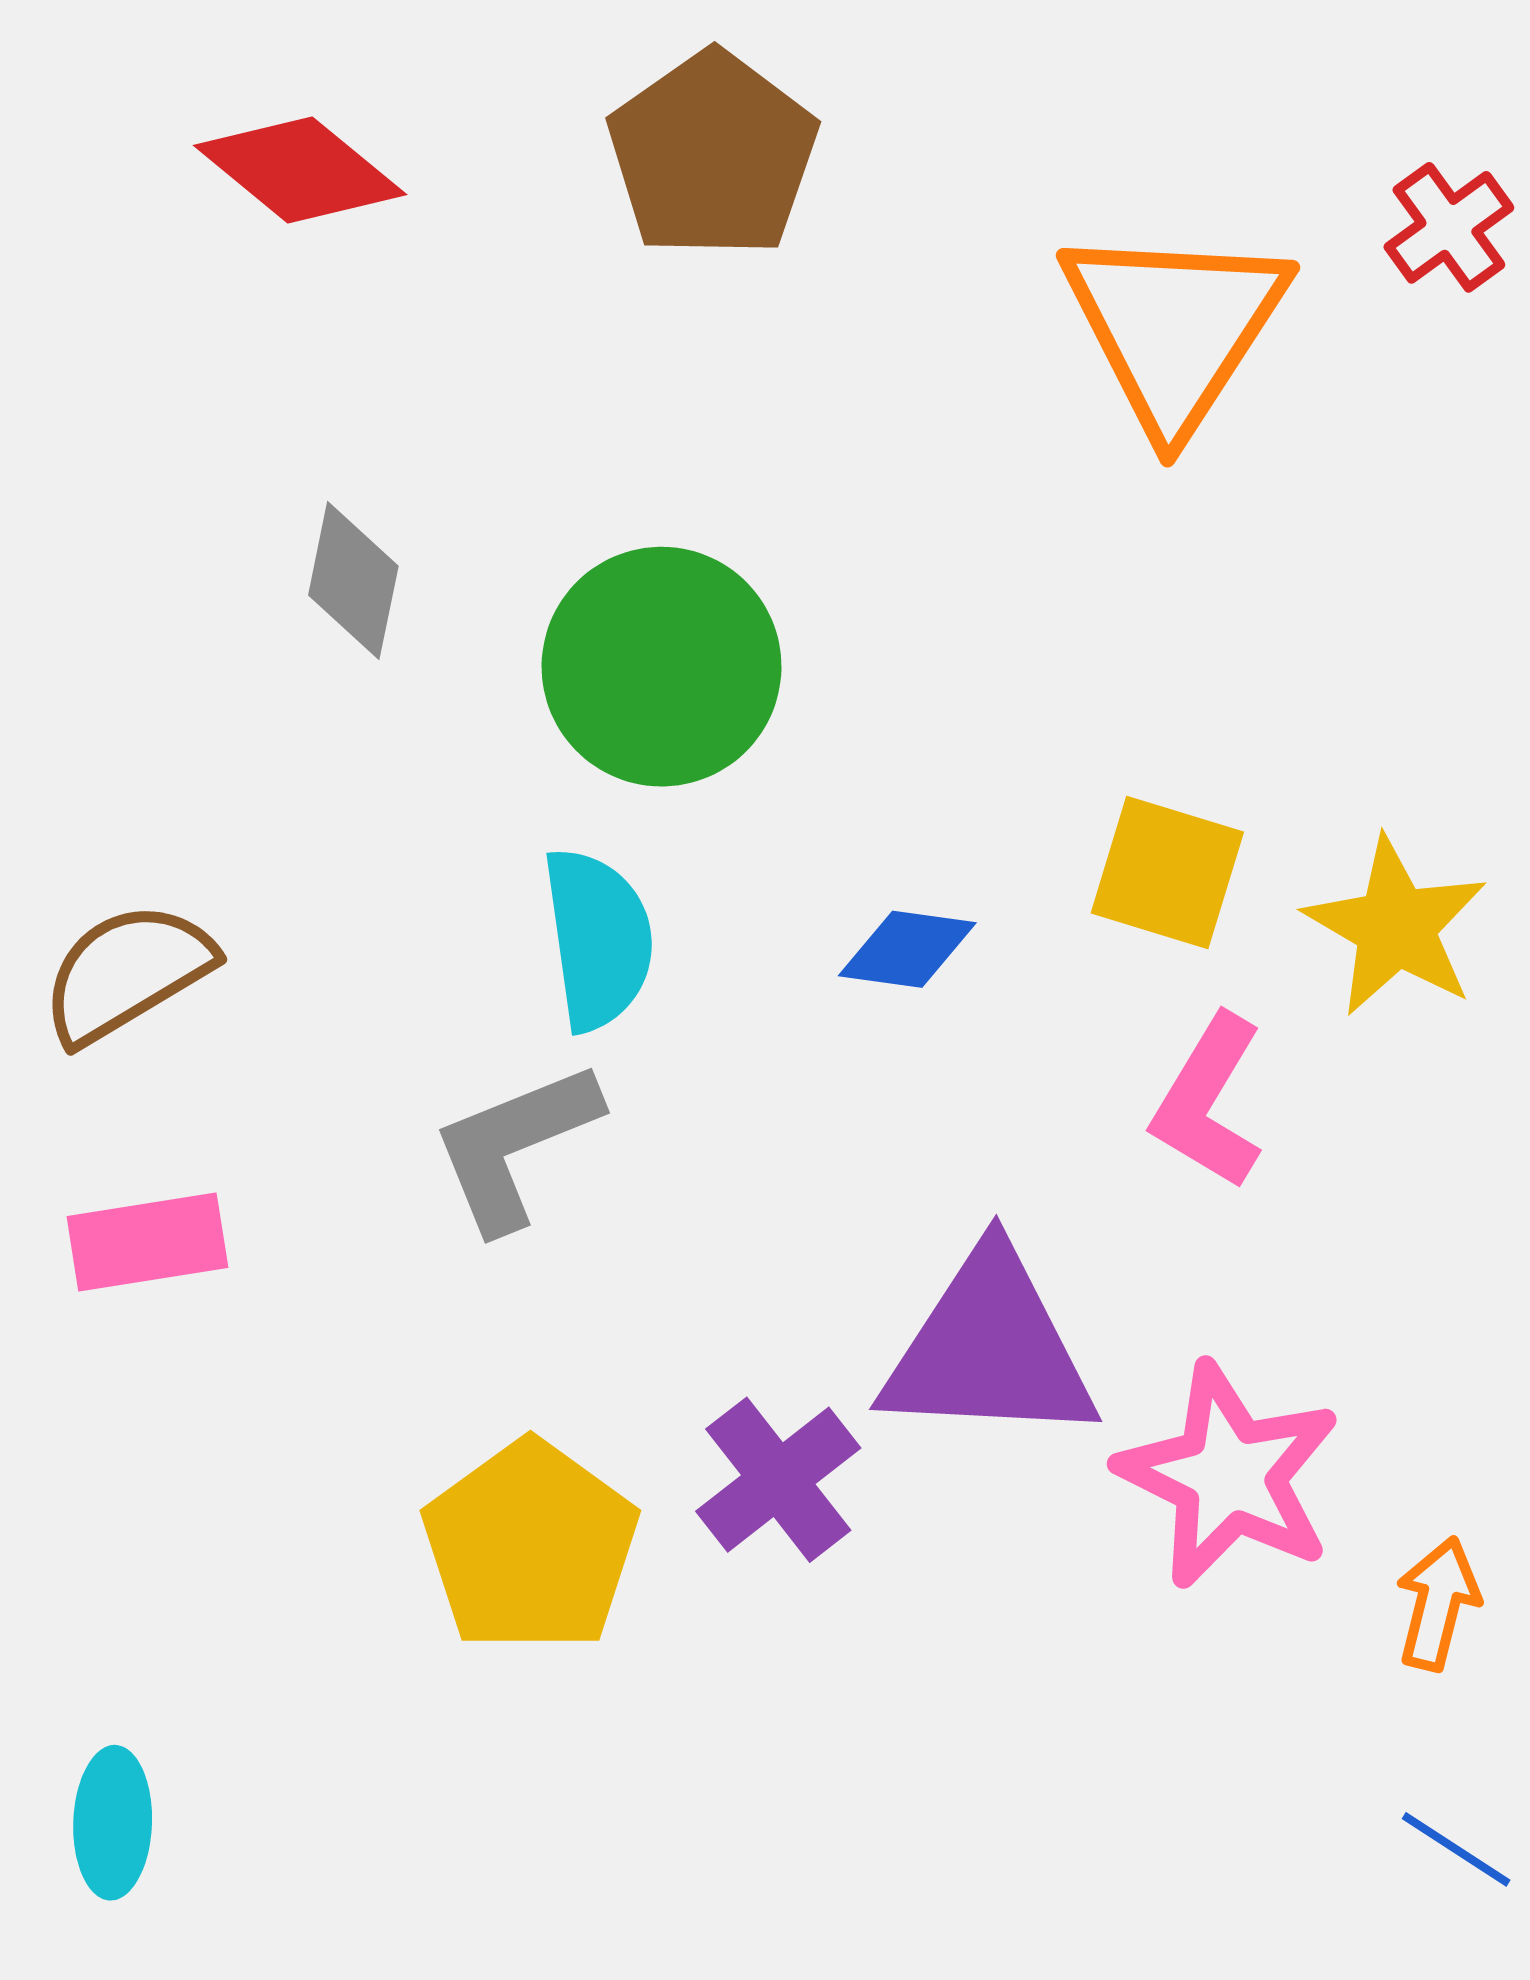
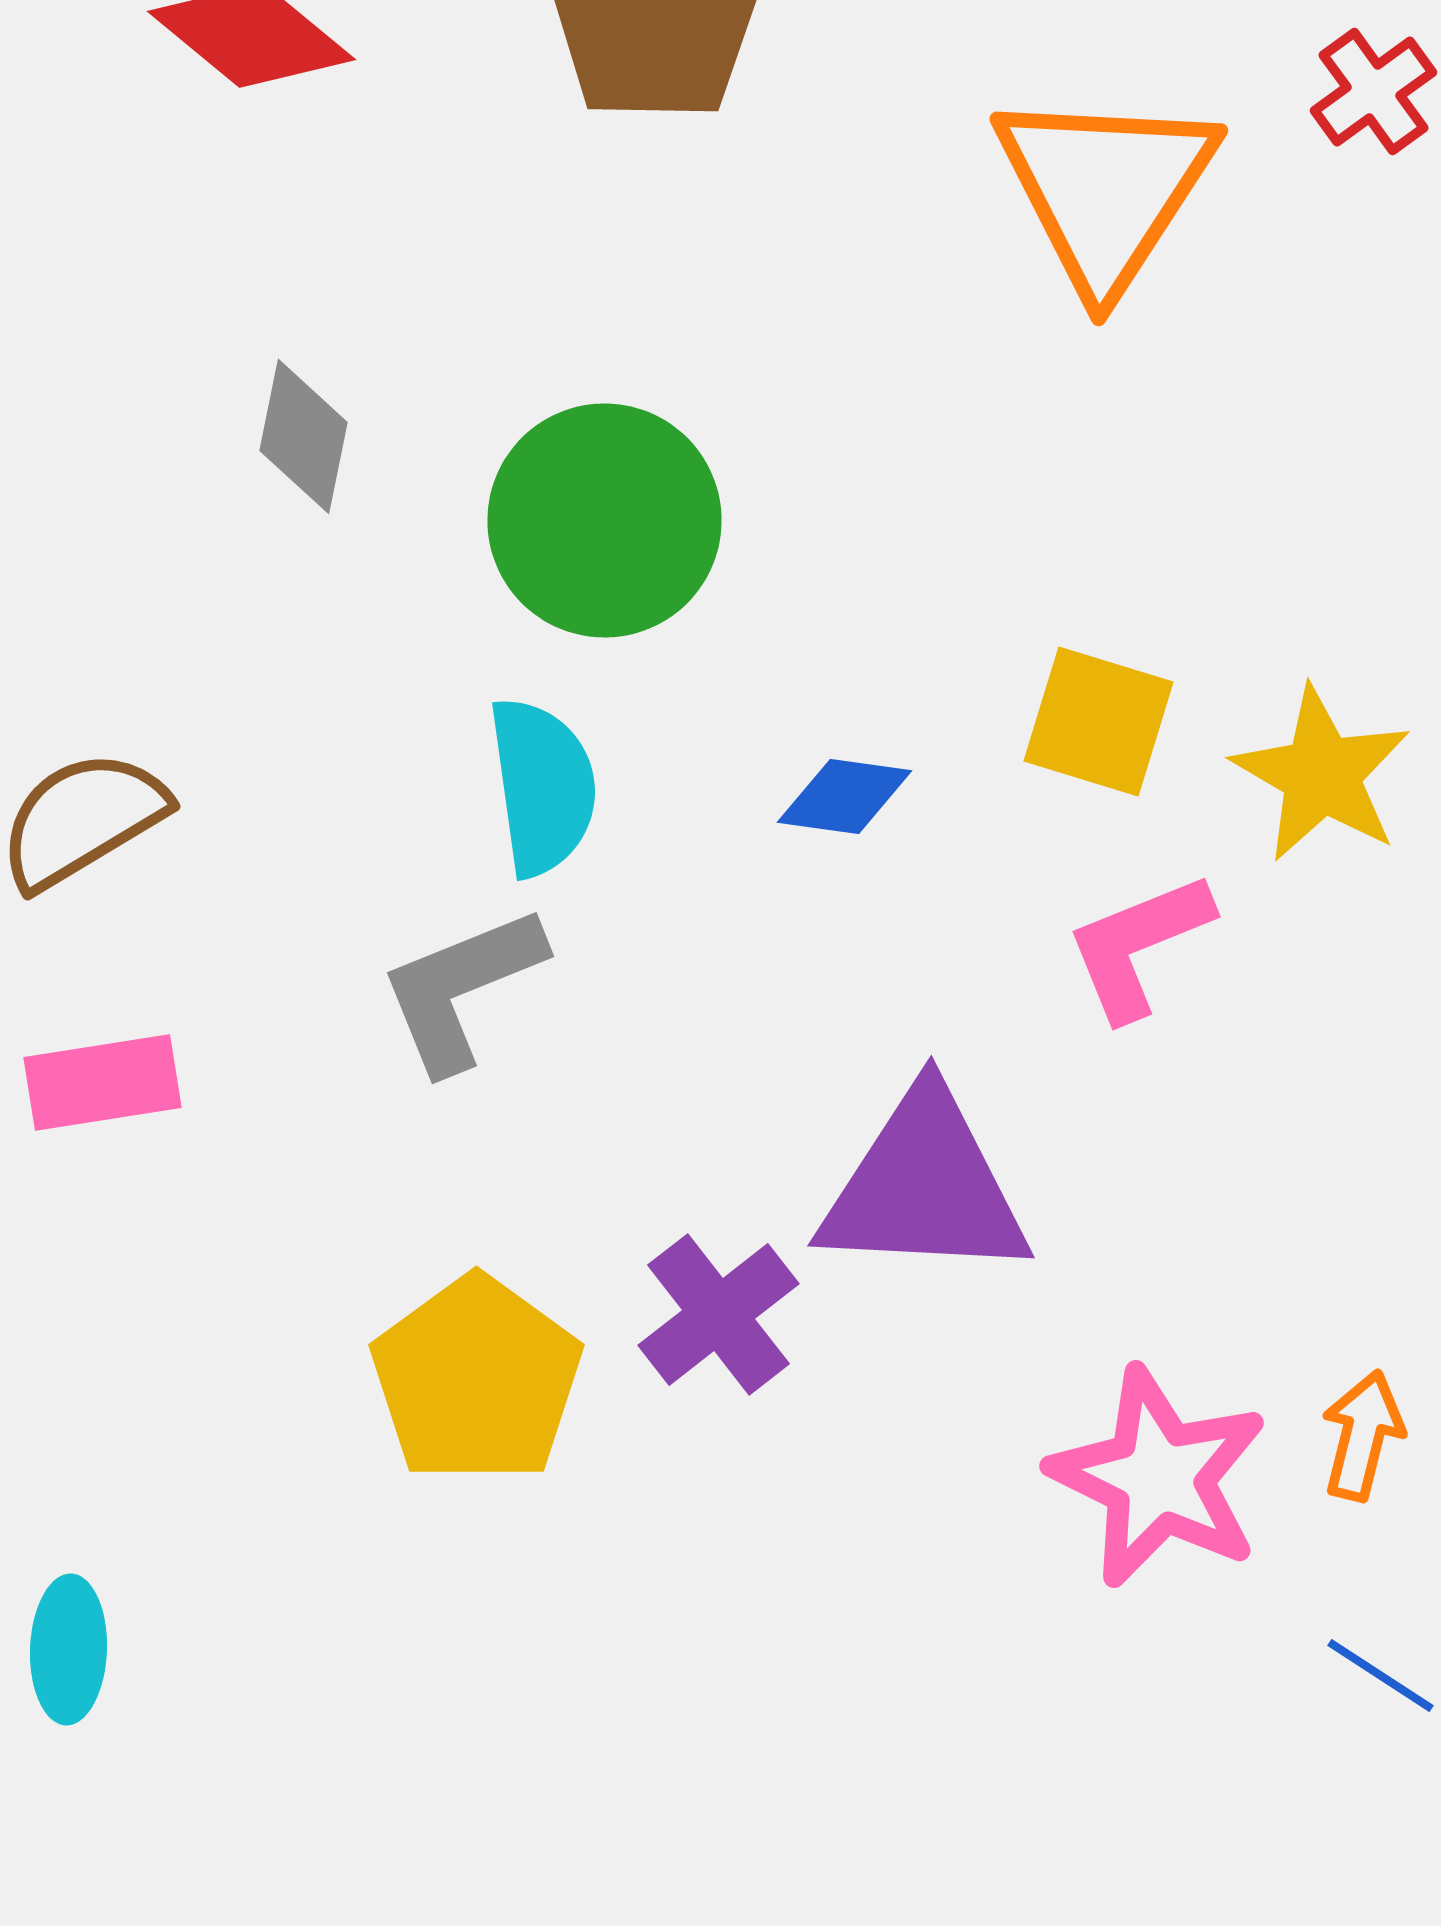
pink L-shape: (1208, 1102) -> (1138, 945), turned 37
pink star: (1229, 1476) -> (1158, 1477), moved

